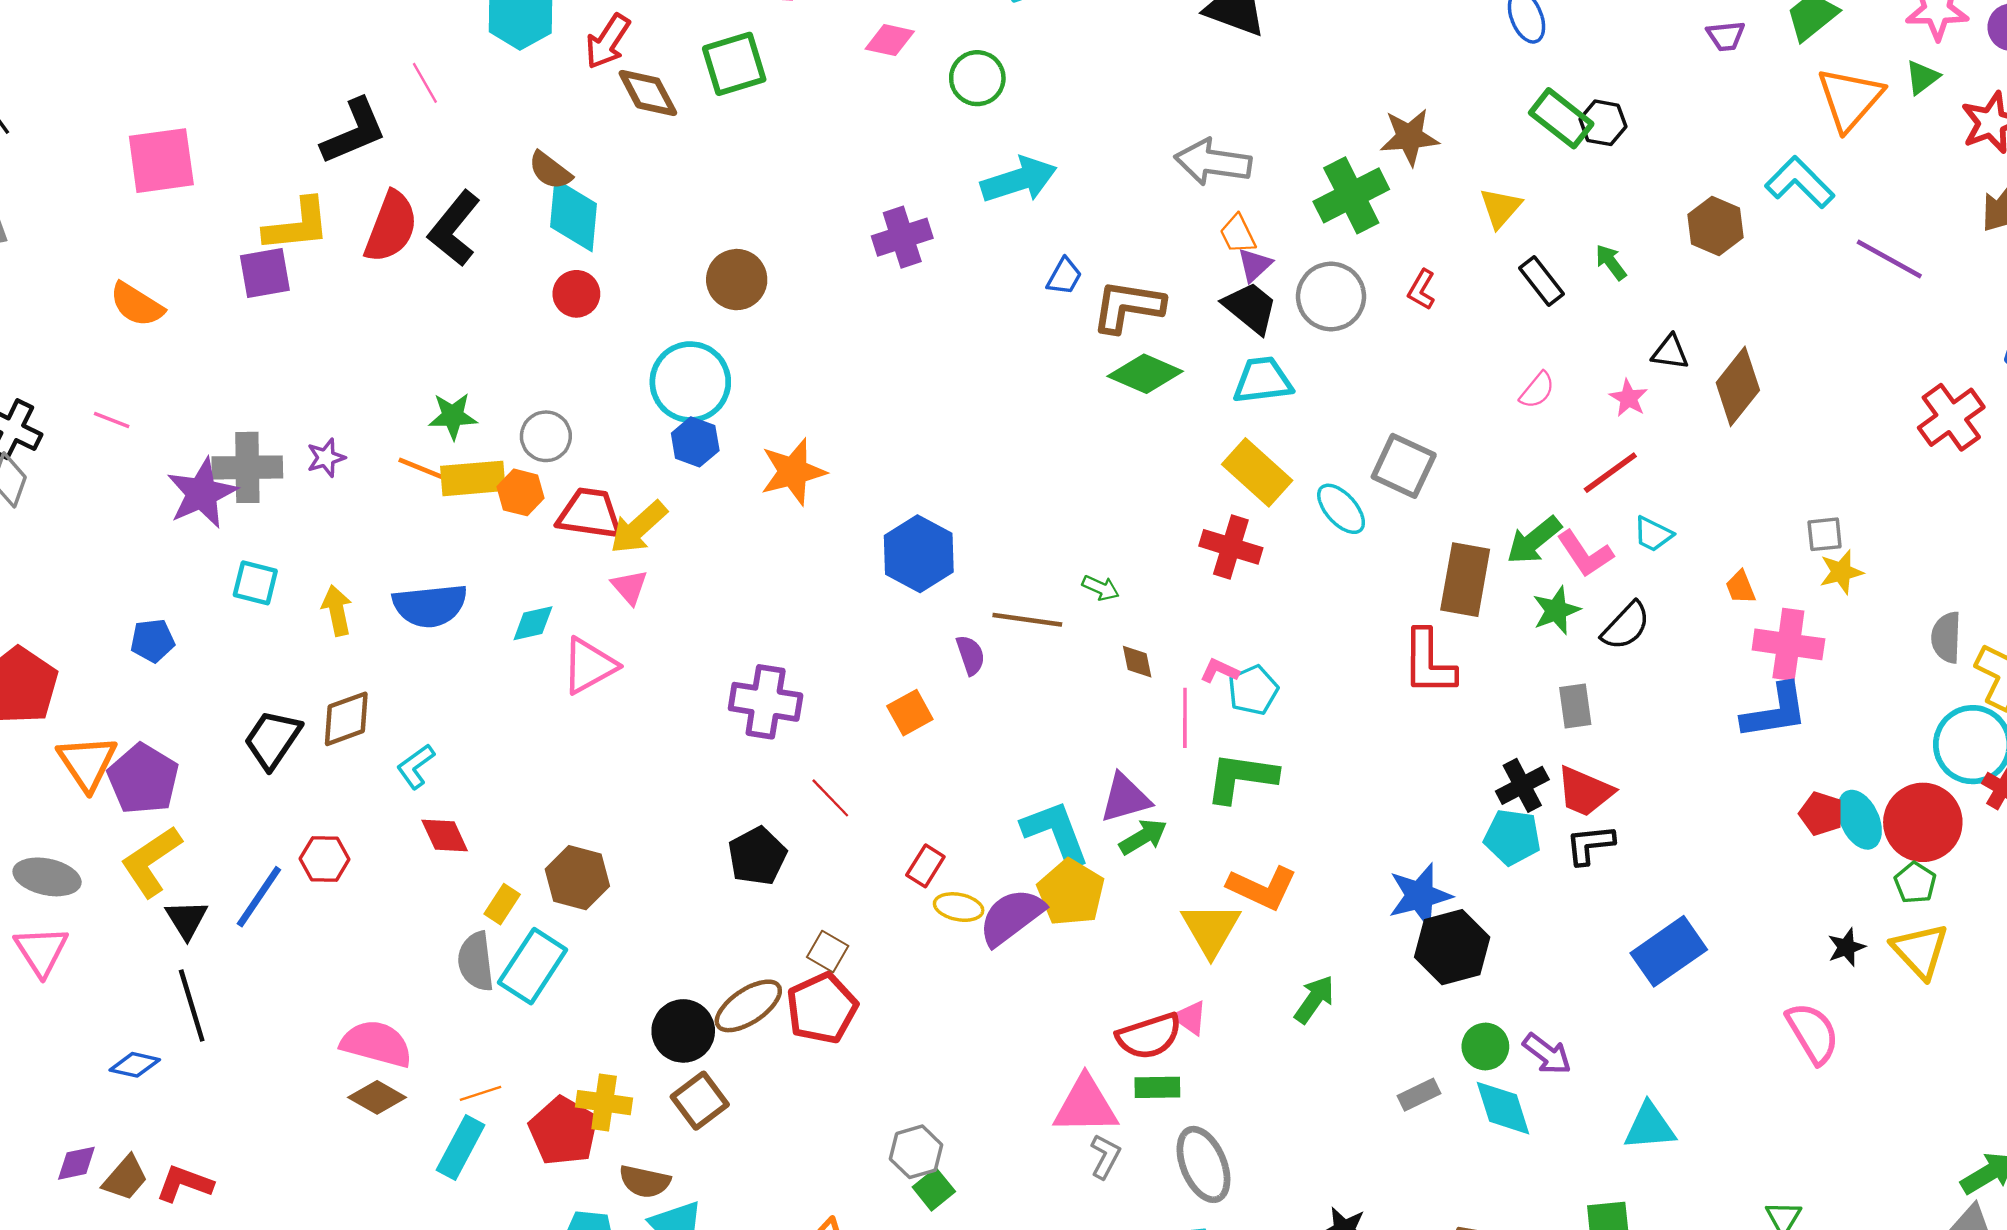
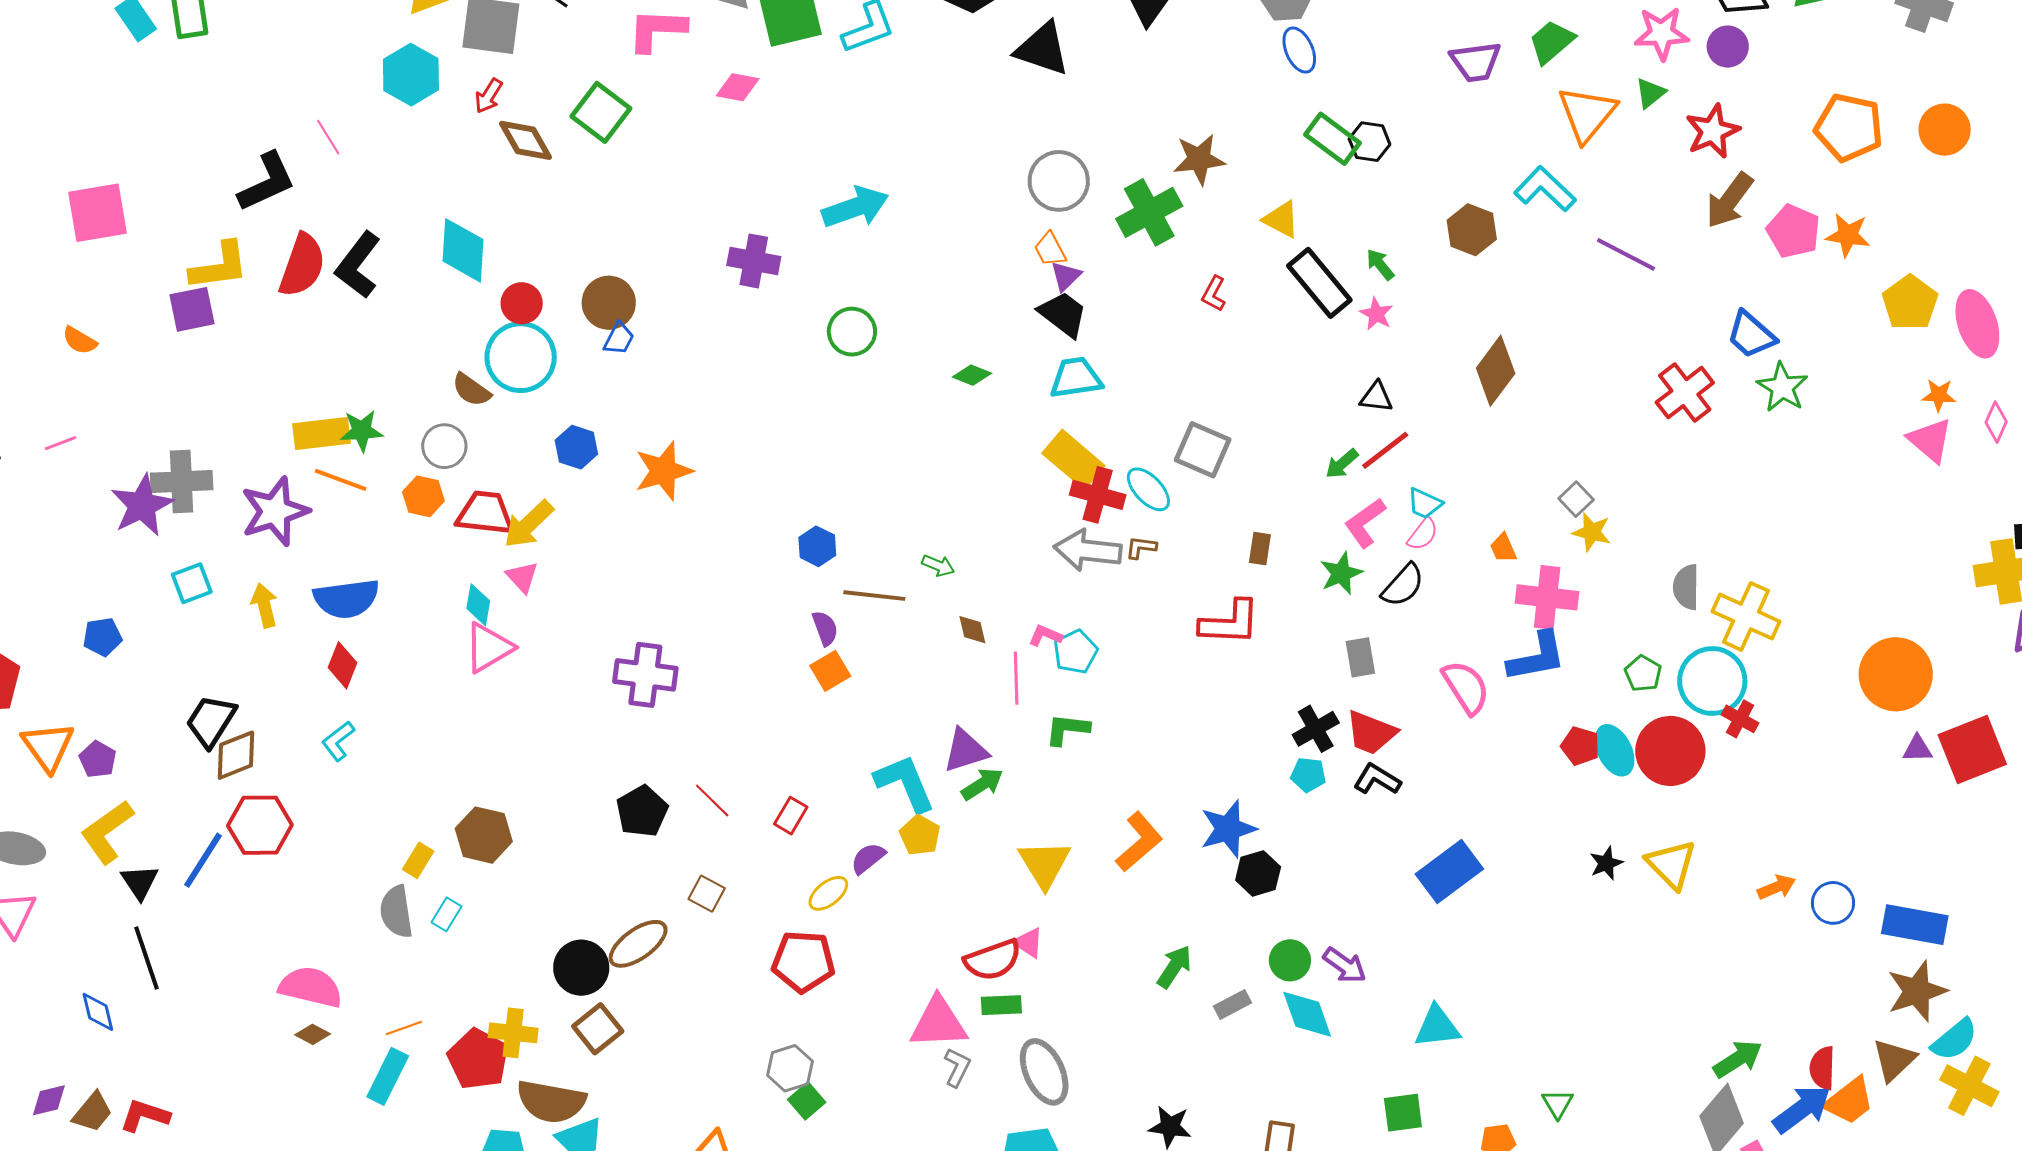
purple trapezoid: (1726, 36) -> (1476, 62), size x1.5
red arrow: (608, 41) -> (489, 96), size x0.7
green square: (734, 64) -> (601, 112), turned -34
green circle: (977, 78) -> (852, 332), moved
gray arrow: (1213, 162) -> (1088, 550), moved
brown semicircle: (550, 171) -> (471, 390), moved
yellow triangle: (1500, 208) -> (1281, 219), turned -42
purple cross: (902, 237) -> (754, 261), turned 30
blue trapezoid: (1064, 276) -> (619, 339), moved
black rectangle: (1541, 281) -> (1319, 283), size x1.6
red circle: (576, 294) -> (522, 303), moved
gray circle: (1331, 296) -> (1059, 181), moved
orange semicircle: (137, 305) -> (80, 340), size x0.7
brown L-shape: (1128, 306) -> (1141, 547), moved, size x0.5
black triangle: (1670, 352) -> (1376, 397), moved
green diamond: (1145, 374) -> (972, 375), size x0.6
cyan circle: (690, 382) -> (521, 357), moved
pink semicircle: (1537, 390) -> (1423, 534), moved
pink star: (1629, 398) -> (1376, 314), moved
pink line: (112, 420) -> (60, 443), turned -40
purple star: (326, 458) -> (275, 511), moved, size x2.0
yellow rectangle: (473, 478) -> (322, 433), moved
gray square: (1825, 534) -> (1576, 499), turned -36
green arrow: (1534, 540) -> (1342, 464), moved, size x0.7
red cross: (1231, 547) -> (1098, 495), moved
blue hexagon: (919, 554) -> (817, 546), moved, size x0.6
pink L-shape: (1585, 554) -> (1365, 523), turned 90
yellow star: (1841, 572) -> (1592, 532), turned 30
brown rectangle: (1465, 580) -> (1260, 549), size x0.5
cyan square: (255, 583) -> (192, 583), turned -33
cyan diamond: (533, 623) -> (478, 605), moved, turned -66
red L-shape: (1429, 662) -> (1230, 623), turned -86
orange square: (910, 713) -> (830, 671), moved
brown diamond: (346, 719) -> (236, 755), moved
green L-shape: (1241, 778) -> (1067, 729), size x0.7
purple pentagon: (143, 779) -> (98, 759), size x0.6
red line: (830, 798) -> (712, 800), moved
red diamond: (445, 835) -> (342, 665), moved, turned 48
cyan pentagon: (1512, 837) -> (1308, 775), size x0.7
black L-shape: (1590, 845) -> (1377, 779), turned 39
red hexagon: (325, 859) -> (260, 825), size x1.5
green pentagon: (1915, 883) -> (1643, 673), moved
orange L-shape: (1262, 888) -> (1139, 842), moved, turned -64
yellow pentagon: (1071, 893) -> (920, 835), size x0.7
yellow ellipse: (959, 907) -> (828, 893), moved, turned -48
purple semicircle: (1011, 917) -> (868, 858), size x0.6
black hexagon: (1452, 947) -> (1258, 873), size x0.7
cyan rectangle: (533, 966) -> (446, 914), size x0.5
green arrow: (1314, 999) -> (1174, 967), moved
red pentagon: (822, 1008) -> (803, 961), moved, turned 30
pink semicircle: (1813, 1033) -> (1466, 687), moved
blue diamond: (135, 1065) -> (98, 1012), turned 66
brown diamond: (377, 1097) -> (313, 1034), size x0.7
brown semicircle: (645, 1181) -> (551, 1102), size x1.5

